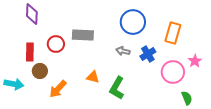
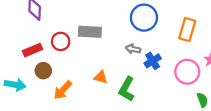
red rectangle: (30, 52) -> (32, 50), turned 66
blue cross: (148, 54) -> (153, 61), moved

